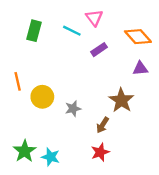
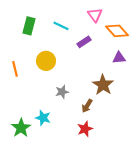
pink triangle: (94, 18) -> (95, 15), moved
yellow circle: (42, 97) -> (46, 61), moved
cyan star: (51, 157) -> (43, 118), moved

